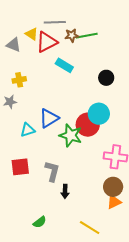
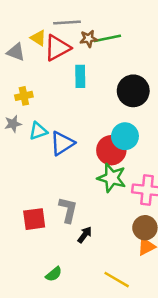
cyan rectangle: (64, 65) -> (80, 76), turned 60
black circle: (106, 78) -> (133, 91), size x1.6
cyan triangle: (28, 130) -> (38, 131), moved
green star: (71, 135) -> (112, 178), moved
red square: (20, 167) -> (34, 219), moved
black arrow: (65, 191) -> (85, 235), turned -144

